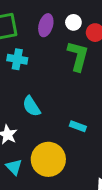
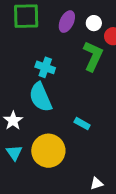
cyan cross: (17, 59) -> (45, 67), moved
cyan semicircle: (31, 106) -> (40, 97), size x1.4

